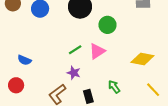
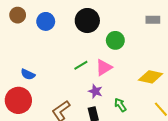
purple star: (74, 73) -> (95, 91), moved
red circle: (16, 85) -> (18, 100), size x1.6

